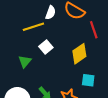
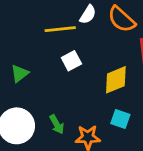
green triangle: (25, 61) -> (20, 73), moved

